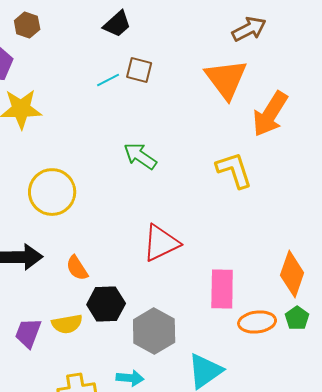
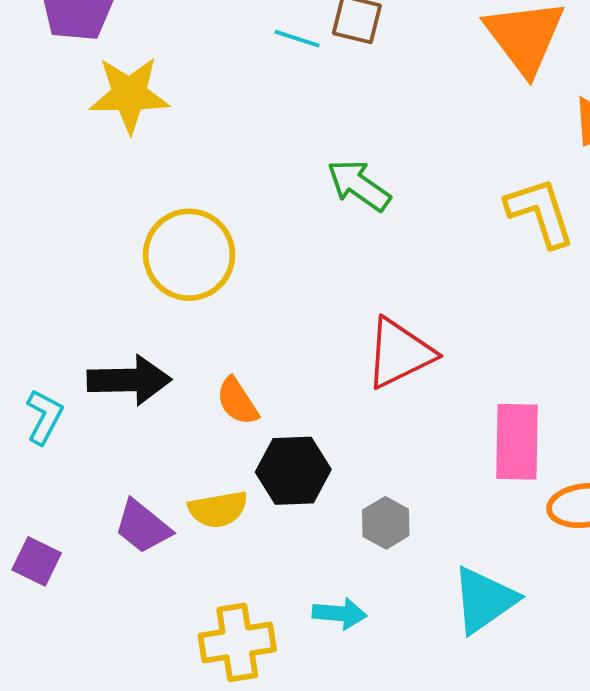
cyan line: (108, 80) -> (297, 39), turned 45
gray hexagon: (154, 331) -> (386, 523), size x0.6
purple trapezoid: (28, 333) -> (143, 527), turned -72

